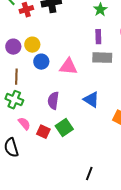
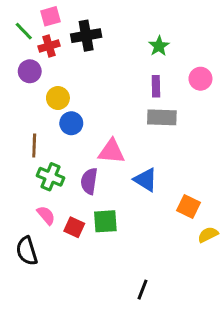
purple circle: (13, 47) -> (30, 71), moved
pink triangle: (68, 67) -> (111, 151), moved
green cross: (14, 100) -> (50, 177), moved
green square: (64, 128) -> (105, 221), turned 30

